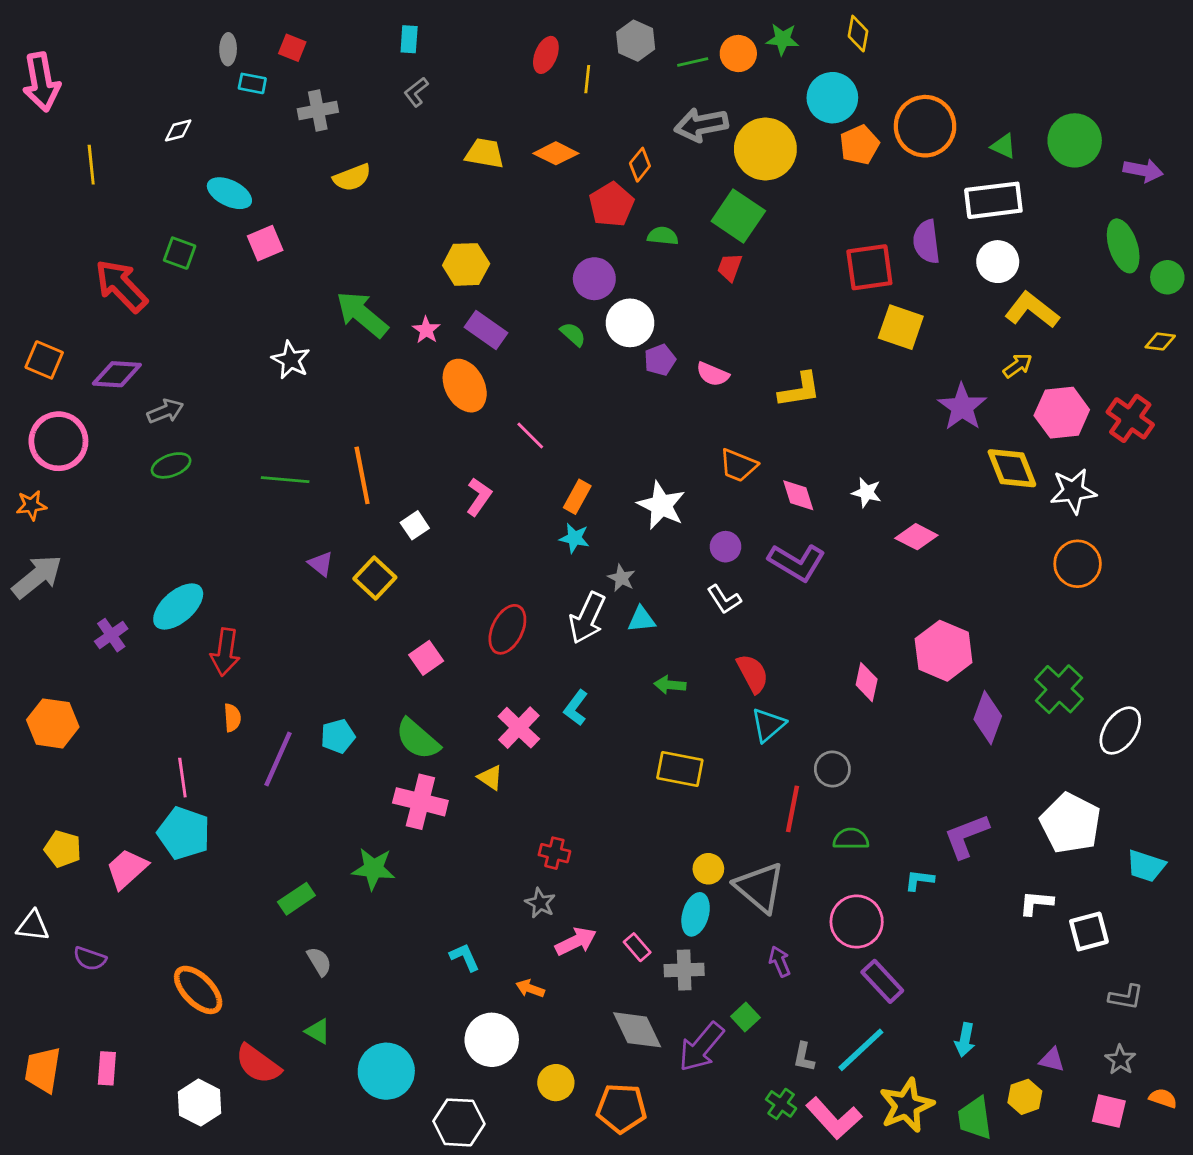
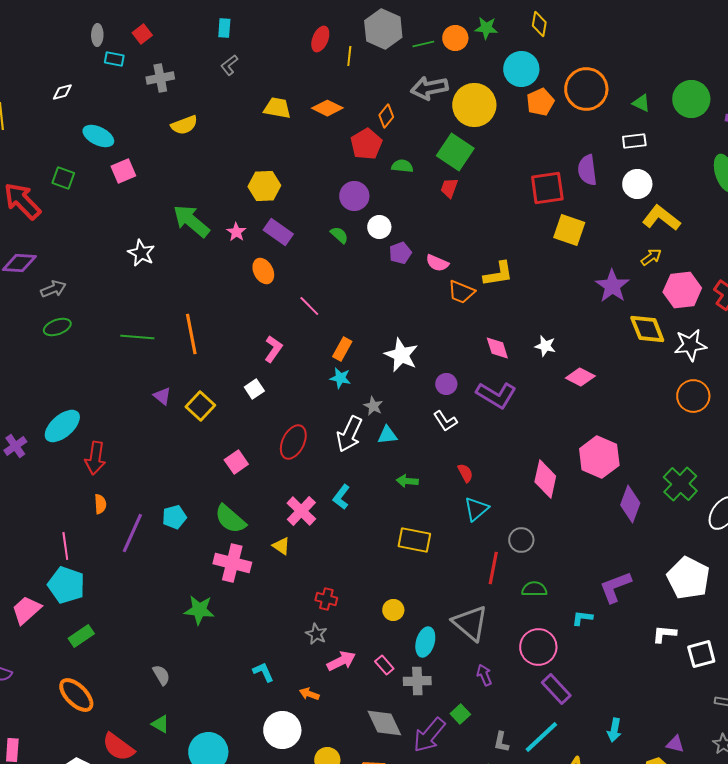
gray hexagon: (636, 41) -> (383, 29), size x1.4
red square: (292, 48) -> (142, 34), turned 30
white rectangle: (993, 200) -> (634, 141), size x0.6
white circle: (630, 323) -> (379, 227), size x0.7
orange ellipse: (465, 386) -> (263, 271), size x0.7
orange trapezoid: (738, 465) -> (461, 292), moved
white square: (415, 525) -> (254, 389), moved
red semicircle: (753, 674) -> (465, 473), size x0.7
pink diamond: (867, 682) -> (545, 479), size x1.4
yellow circle: (708, 869) -> (393, 610), moved
green rectangle: (296, 899) -> (81, 636), moved

